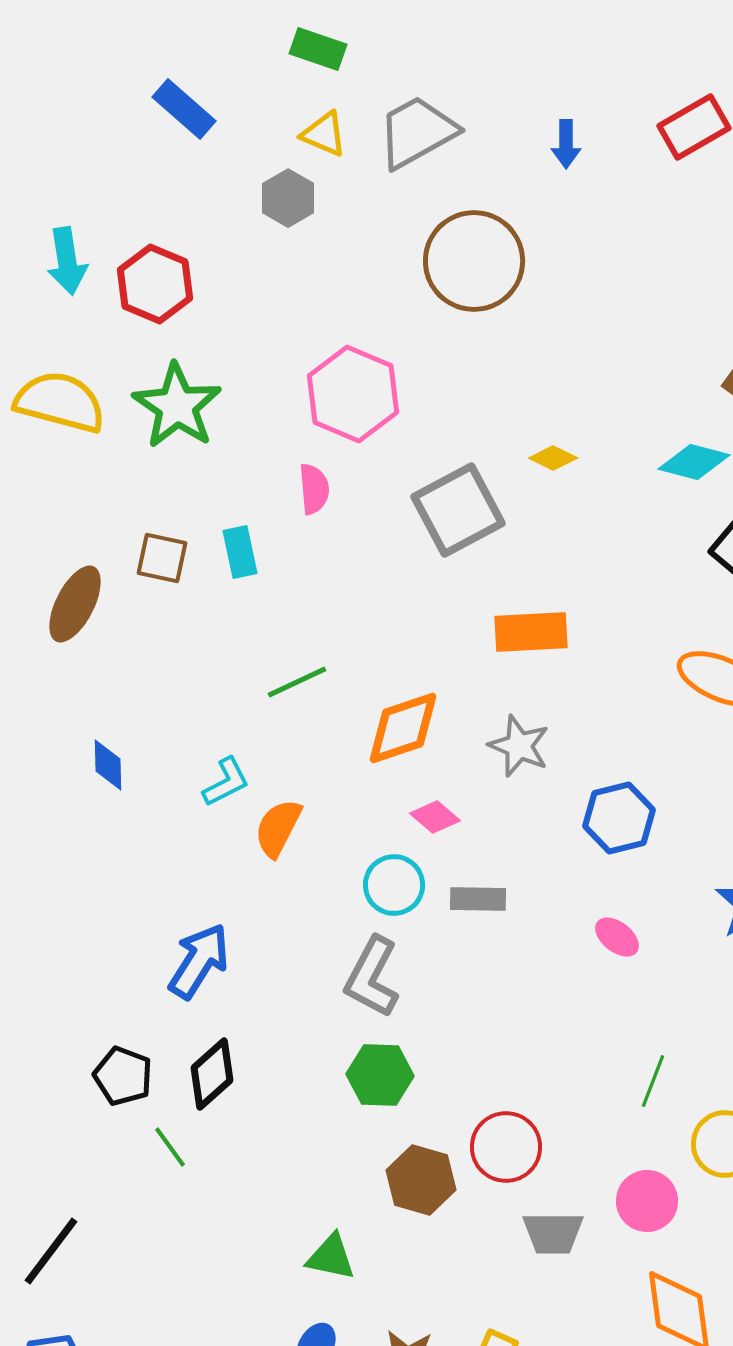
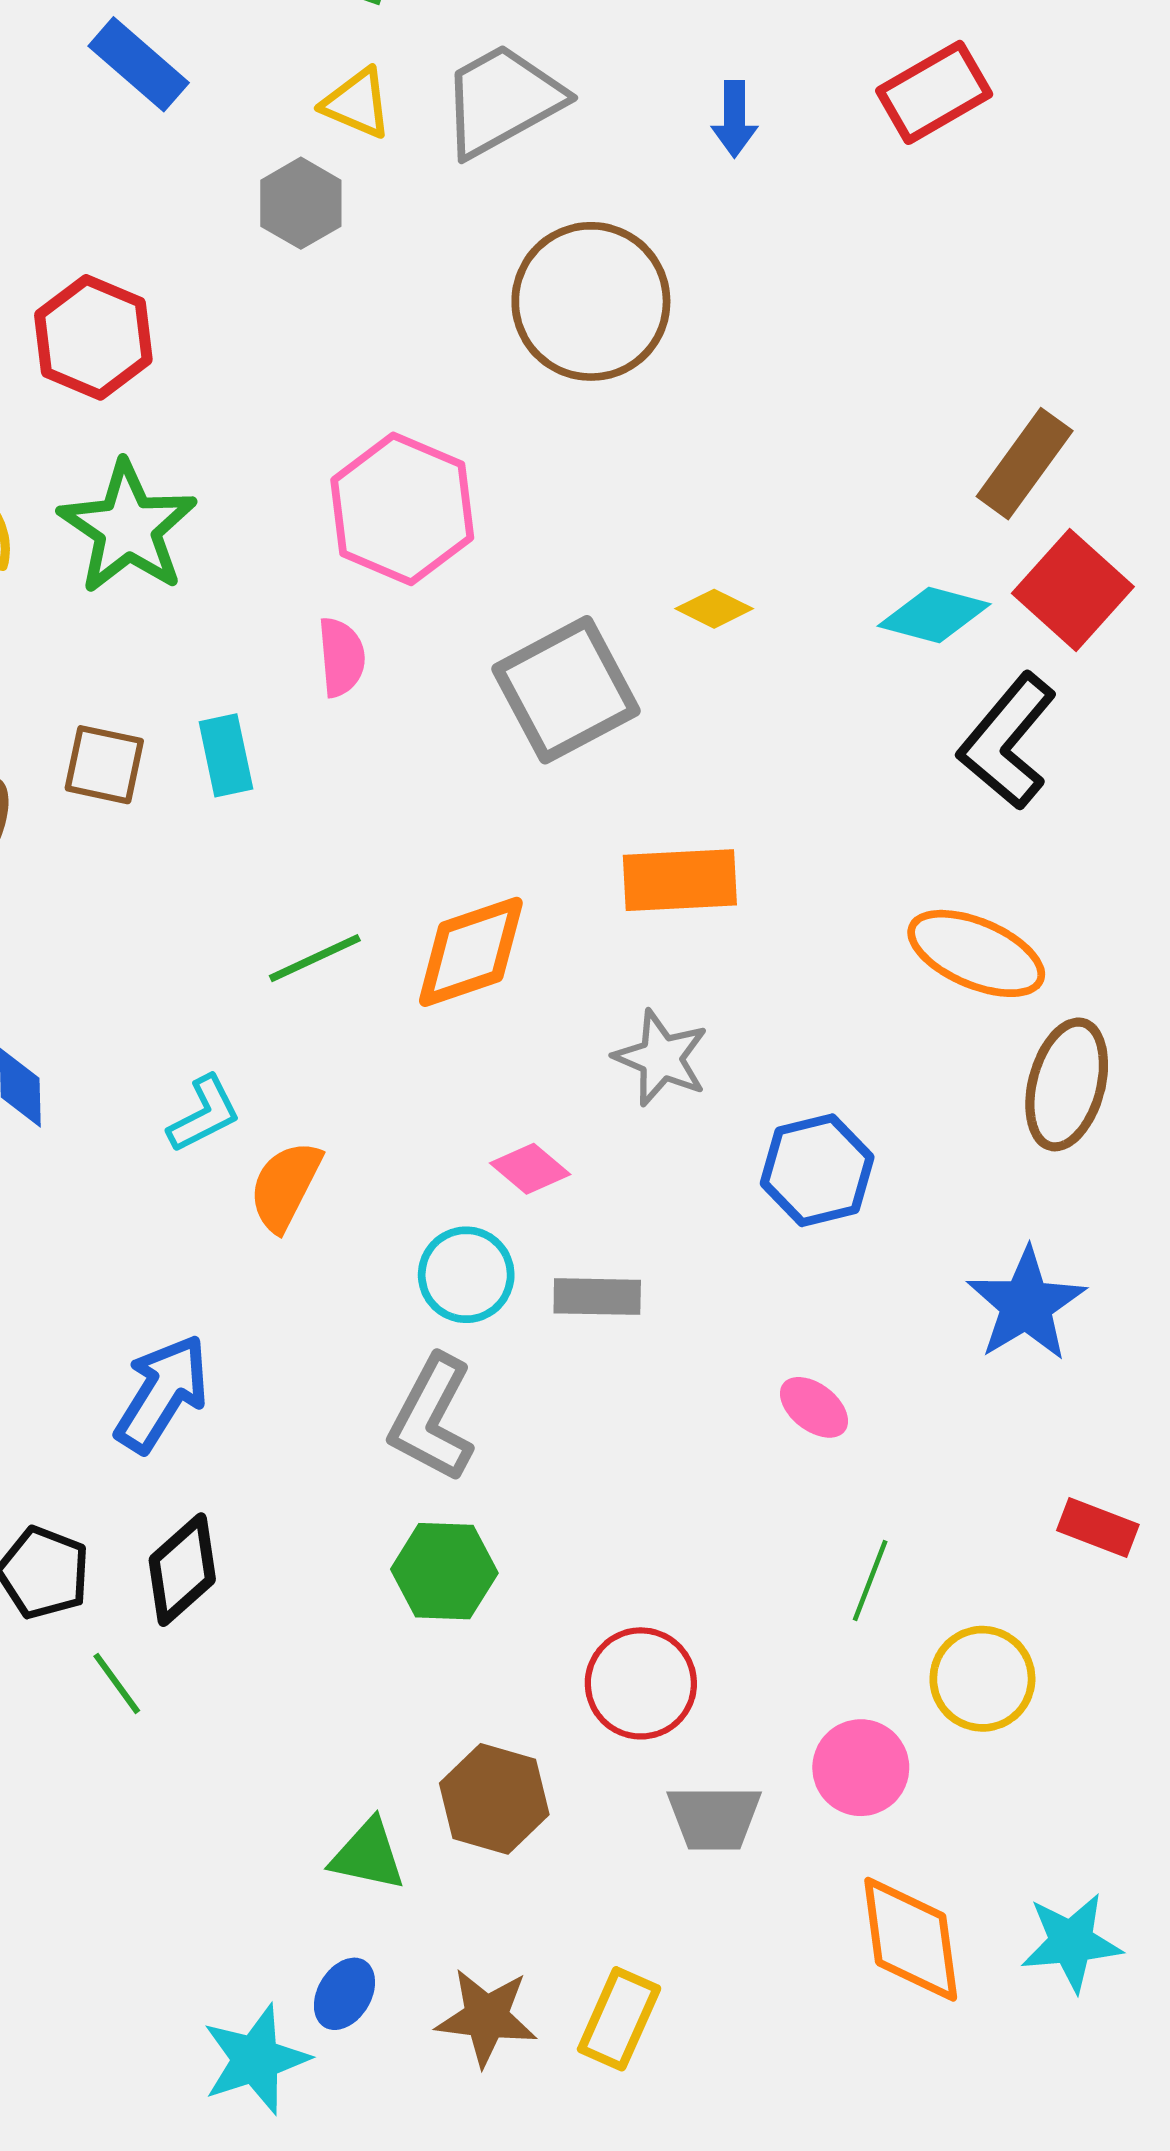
orange diamond: (403, 728) -> (471, 952), moved
pink ellipse: (617, 937) -> (814, 1407), moved
brown hexagon: (421, 1180) -> (494, 1799), moved

